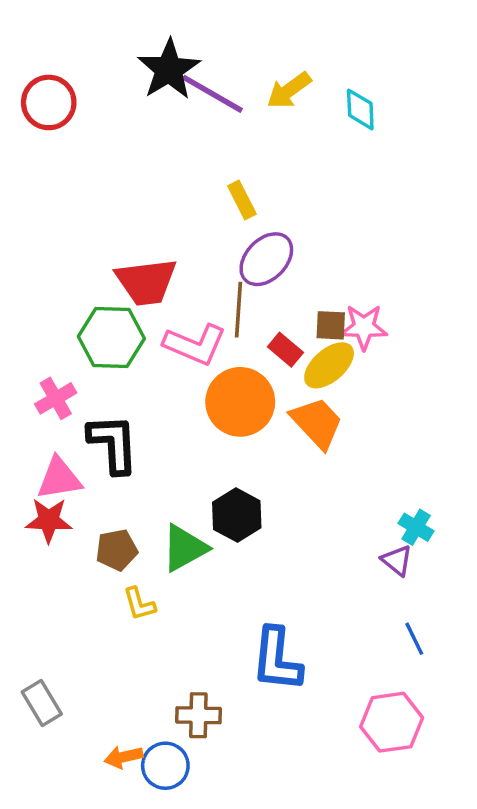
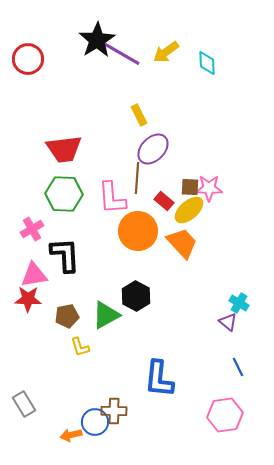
red trapezoid: (146, 282) -> (64, 149), moved
pink L-shape: (195, 344) -> (112, 198), turned 63
blue circle: (165, 766) -> (95, 422), moved

